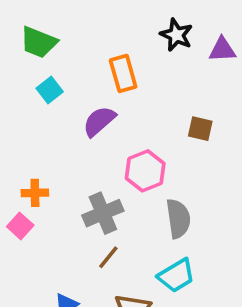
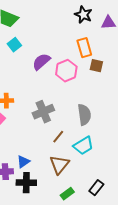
orange rectangle: (123, 73) -> (84, 48), moved
pink hexagon: (145, 171) -> (66, 71), moved
brown line: (108, 257) -> (58, 137), moved

